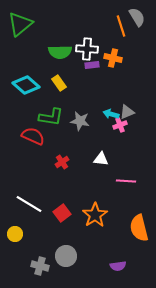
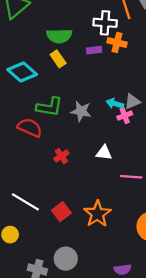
white cross: (87, 49) -> (105, 23), moved
yellow rectangle: (59, 83) -> (58, 59), moved

